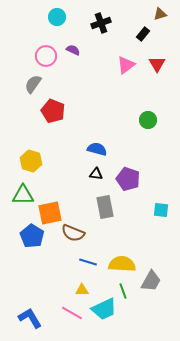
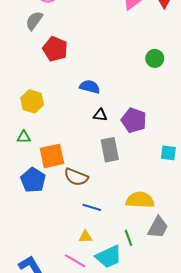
blue semicircle: (97, 149) -> (90, 87), moved
green triangle: (23, 195) -> (24, 137), size x0.6
yellow semicircle: (122, 264) -> (140, 200), moved

